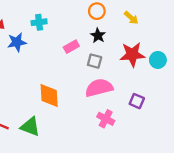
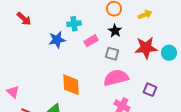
yellow arrow: (131, 18) -> (145, 15), turned -64
cyan cross: (39, 22) -> (74, 24), moved
blue star: (17, 42) -> (57, 40), moved

